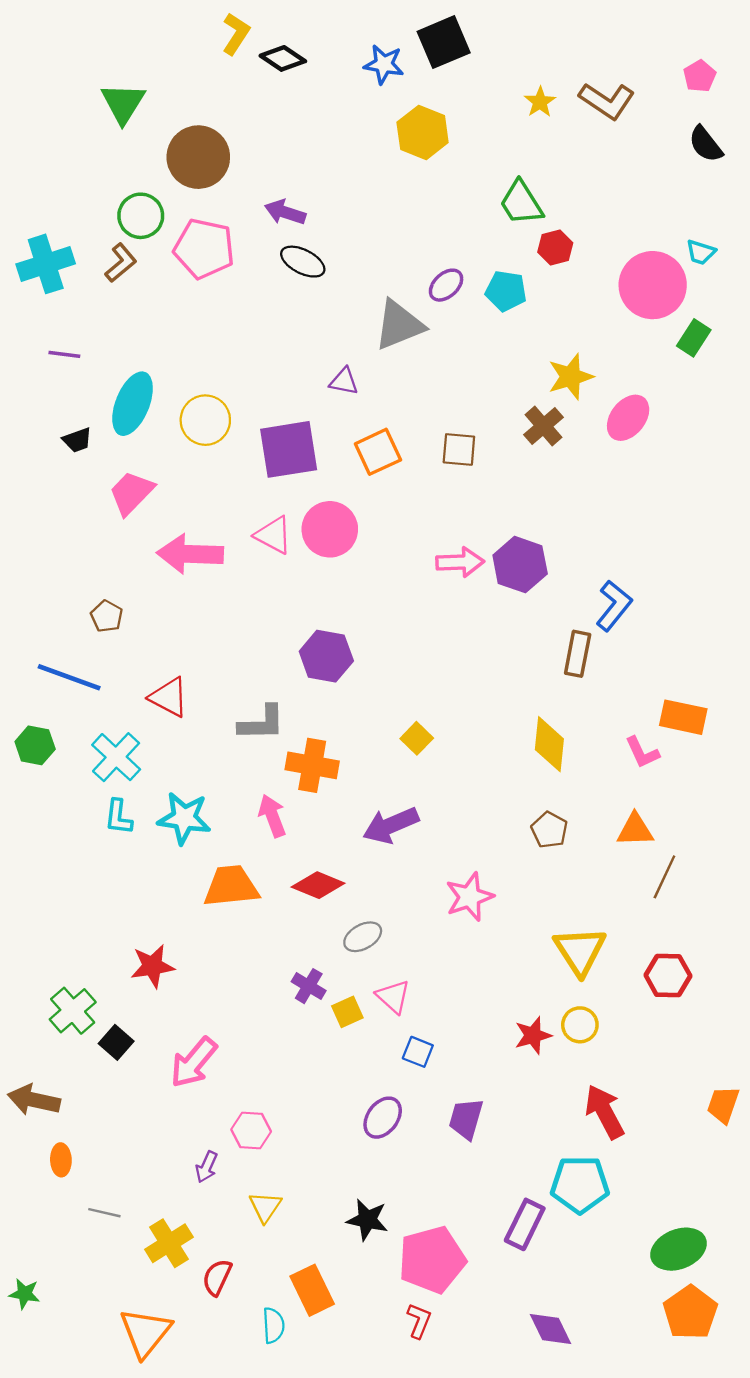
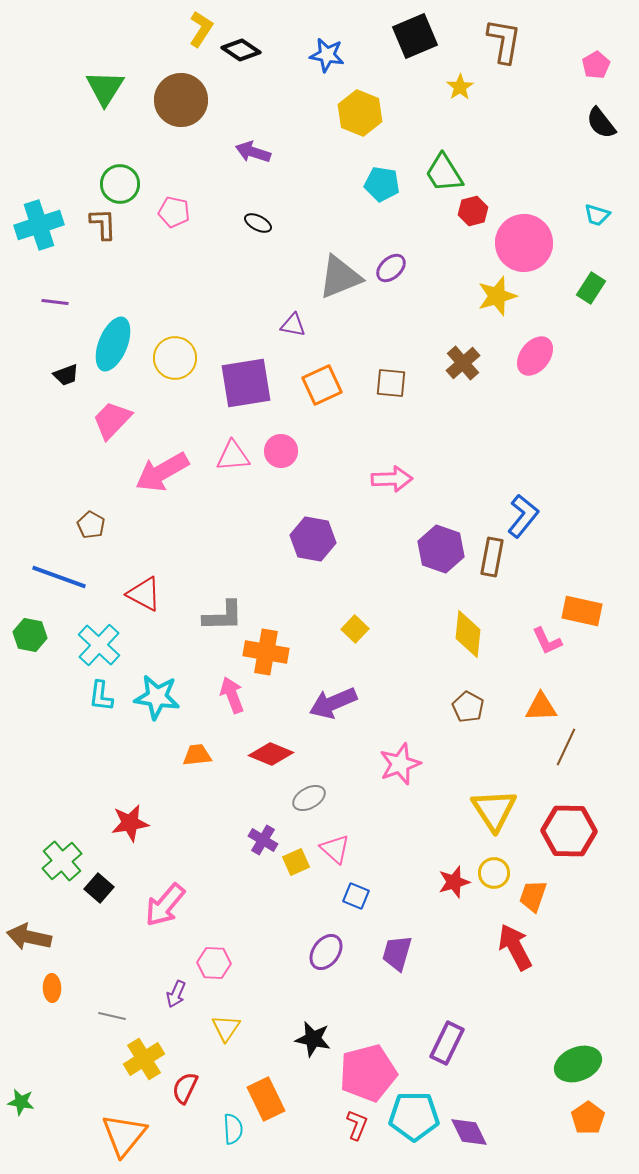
black square: (444, 42) -> (415, 36), moved
brown L-shape: (607, 101) -> (504, 41), moved, turned -114
brown circle: (198, 157) -> (181, 100), moved
purple arrow: (285, 212) -> (253, 152), moved
pink pentagon: (204, 249) -> (174, 212), size x0.6
black ellipse: (303, 262) -> (258, 223), size x0.7
brown L-shape: (121, 263) -> (103, 224), turned -52
purple ellipse: (446, 285) -> (391, 268), moved
pink circle: (653, 285) -> (524, 243), moved
cyan pentagon: (506, 291) -> (382, 184), moved
yellow star: (571, 377) -> (497, 296), moved
pink circle: (330, 529) -> (281, 451), size x0.7
pink triangle: (273, 535) -> (233, 456), turned -33
pink arrow: (190, 554) -> (162, 472), turned -32
purple hexagon: (520, 565) -> (441, 549), moved
purple hexagon: (326, 656) -> (313, 539), moved
orange trapezoid: (231, 886) -> (197, 755), size x0.6
red hexagon: (668, 976) -> (569, 831), size x1.4
orange trapezoid: (723, 1105) -> (533, 896), moved
cyan pentagon: (580, 1185) -> (414, 1116), moved
gray line: (104, 1213) -> (112, 1016), moved
orange pentagon: (690, 1313) -> (588, 1118), size x0.7

